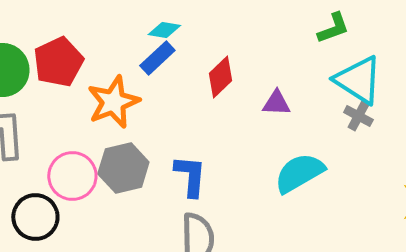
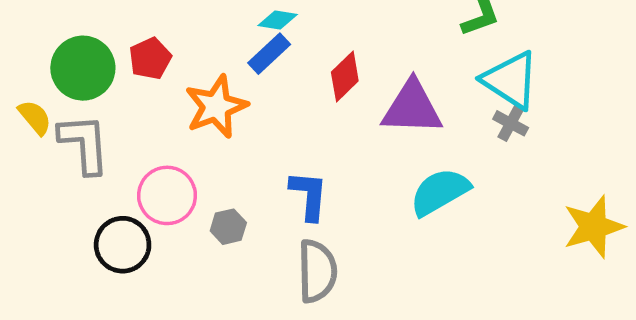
red pentagon: (58, 62) -> (150, 58), size x0.7
purple triangle: (276, 103) -> (412, 108), size x1.8
gray hexagon: (123, 168) -> (228, 227), moved, size x0.6

